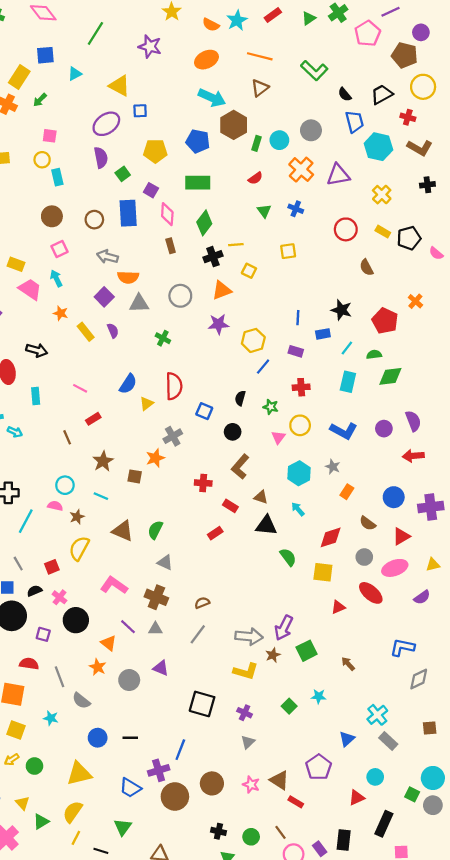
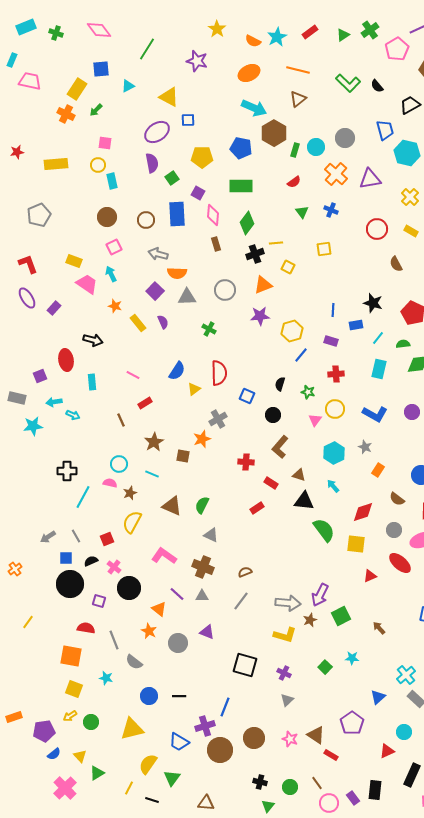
black semicircle: (345, 94) -> (377, 86), moved
green semicircle: (288, 557) -> (324, 530), size x1.4
yellow semicircle: (73, 812) -> (148, 764), moved

